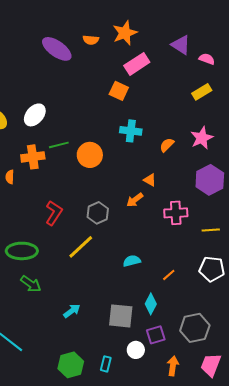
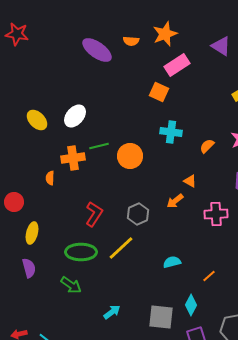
green ellipse: (22, 251) -> (81, 252), moved

